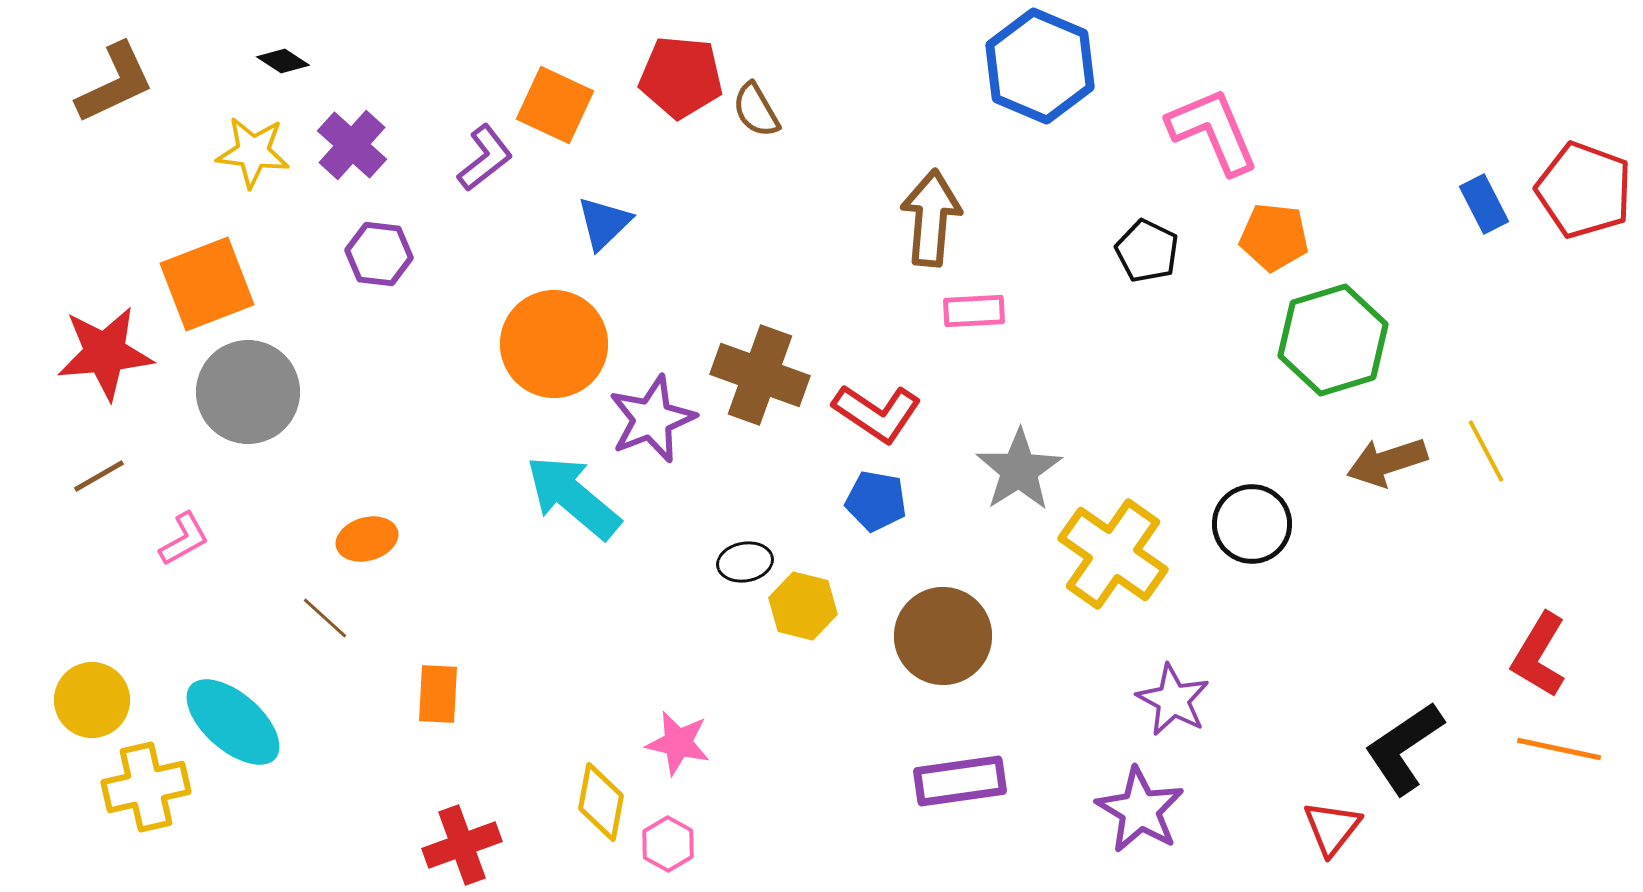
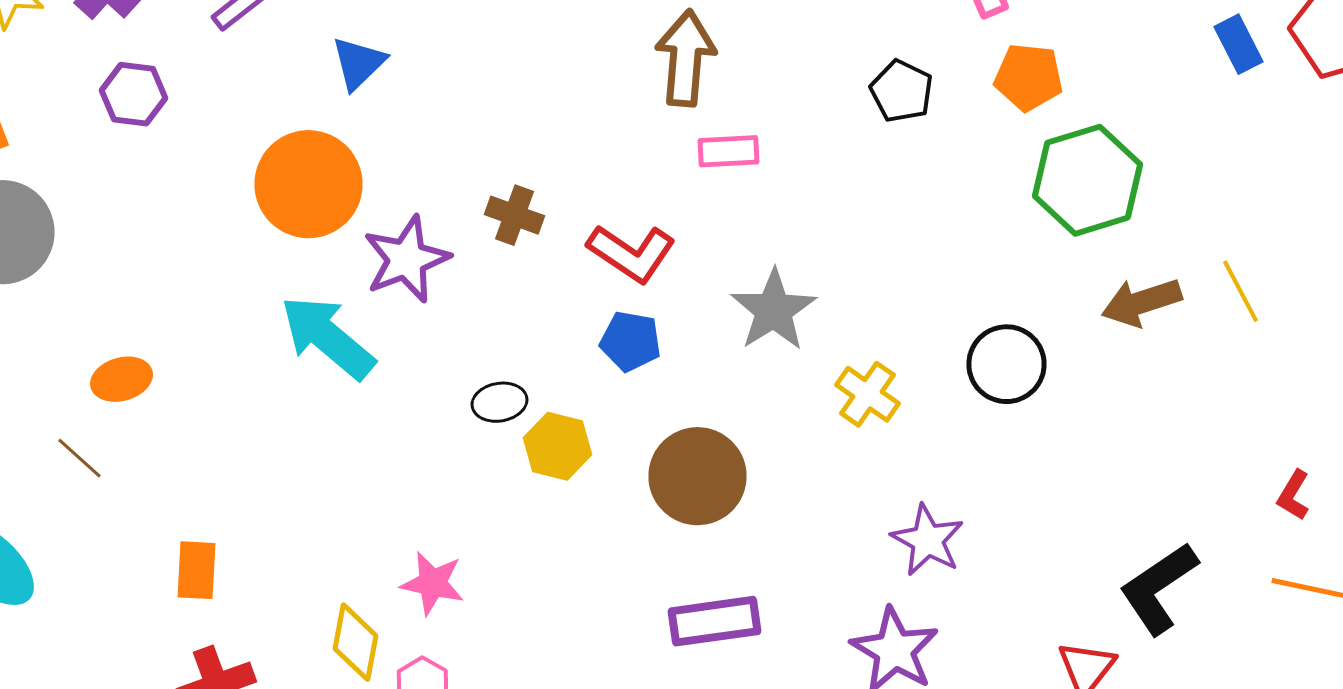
brown cross: (760, 375) -> (514, 215), size x0.6
yellow cross: (1113, 554) -> (868, 394), size x0.6
red L-shape: (1539, 655) -> (1294, 495), size x0.6
orange rectangle: (438, 694) -> (196, 570), moved

